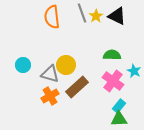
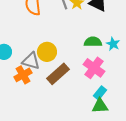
cyan star: (134, 71) -> (113, 44), moved
orange cross: (50, 96) -> (23, 75), moved

